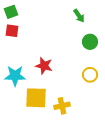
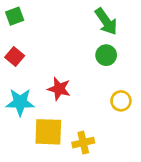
green arrow: (79, 16) -> (106, 22), size x1.5
red square: (12, 31) -> (15, 56), moved, turned 32
green circle: (90, 42) -> (106, 55), moved

